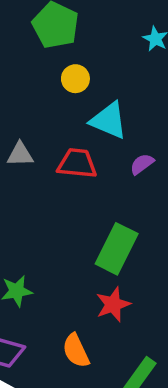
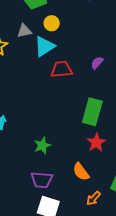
cyan triangle: (109, 120) -> (45, 46), moved, turned -45
gray triangle: (20, 154) -> (24, 31), moved

